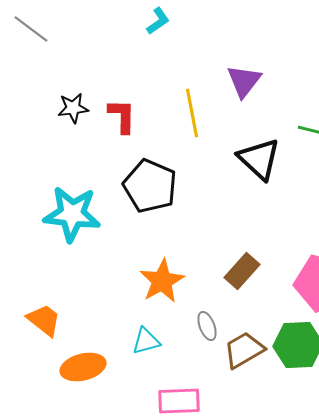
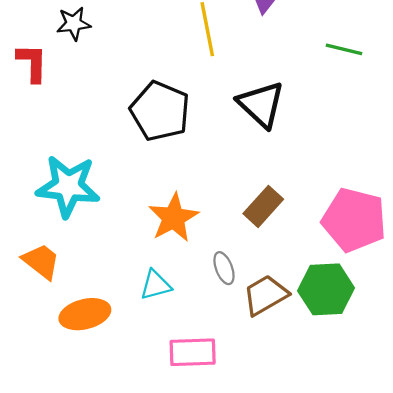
red L-shape: (122, 116) -> (32, 63), moved
black triangle: (259, 159) -> (261, 104), moved
cyan star: (72, 214) -> (68, 186), moved

